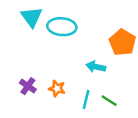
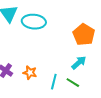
cyan arrow: (96, 67) -> (79, 63), moved, turned 126

